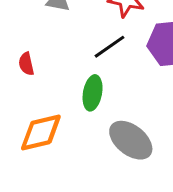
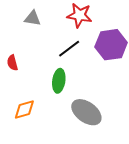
orange diamond: (41, 132) -> (24, 110), size x0.7

